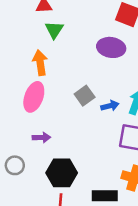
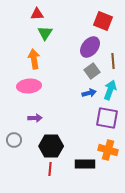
purple ellipse: (111, 47) -> (90, 47), turned -60
gray square: (85, 96) -> (92, 71), moved
pink ellipse: (34, 97) -> (29, 86), turned 65

